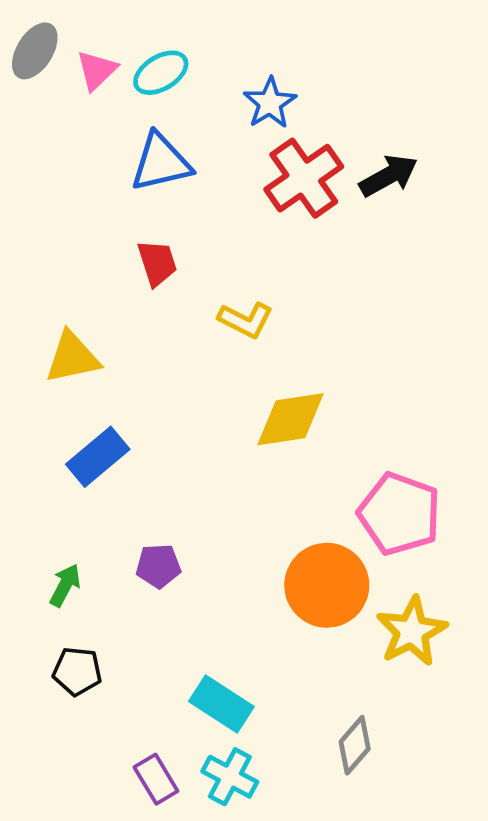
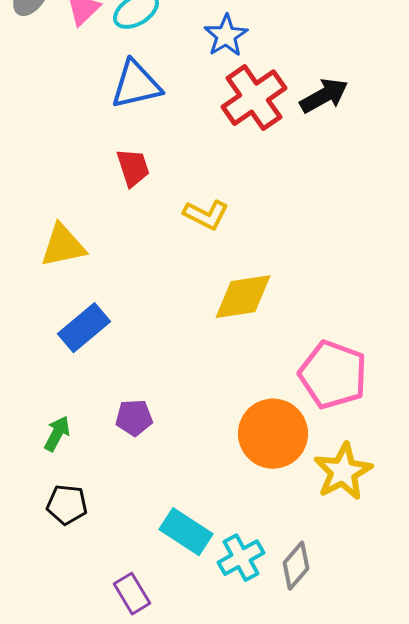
cyan cross: (230, 777) -> (241, 558), moved, turned 33

